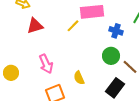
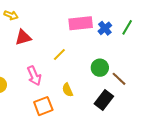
yellow line: (73, 26) -> (59, 55), moved
blue cross: (116, 31) -> (105, 28), moved, turned 32

